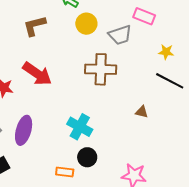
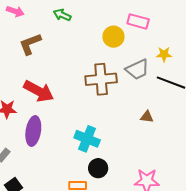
yellow circle: (86, 24) -> (113, 37), moved
gray trapezoid: (120, 35) -> (137, 69), moved
purple ellipse: (24, 130) -> (33, 131), moved

